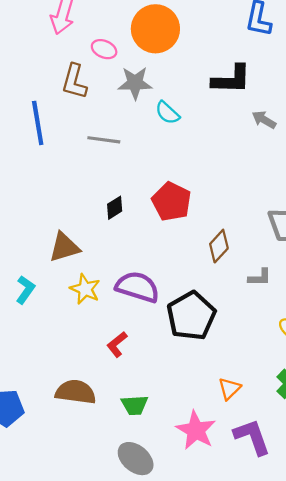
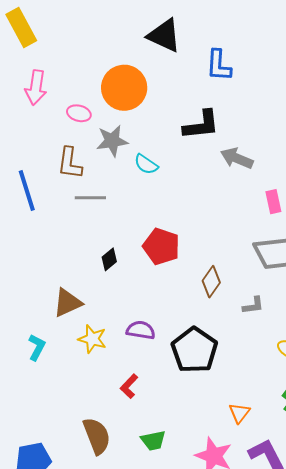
brown L-shape: (74, 81) -> (70, 163), moved
gray arrow: (264, 120) -> (237, 158), size x1.4
purple semicircle: (138, 287) -> (141, 330), size x0.7
brown semicircle: (76, 392) -> (97, 436), turned 69

